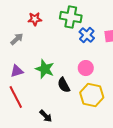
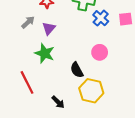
green star: (45, 69) -> (45, 53), moved
purple triangle: (17, 71) -> (49, 28), moved, turned -32
yellow hexagon: (92, 95) -> (91, 91), moved

